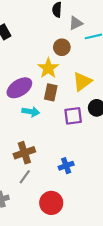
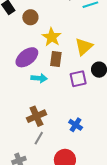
brown circle: (62, 47) -> (30, 17), moved
blue cross: (66, 166) -> (76, 125), turned -32

